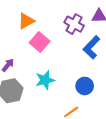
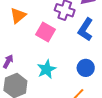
pink square: (40, 42) -> (45, 32), moved

